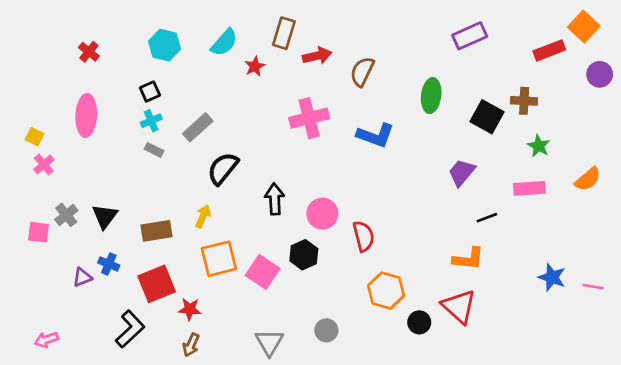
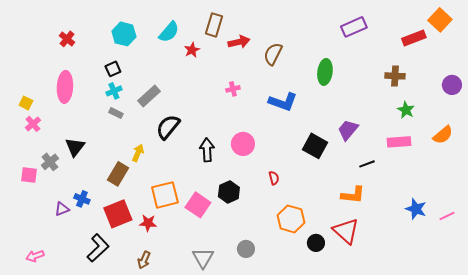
purple circle: (600, 74) -> (452, 85), moved
black square: (487, 117) -> (315, 146), moved
pink cross: (309, 118) -> (233, 89), size x0.5
pink circle: (322, 214) -> (243, 144), moved
black triangle: (105, 216) -> (75, 147), moved
yellow arrow: (203, 216) -> (138, 153), moved
brown rectangle: (157, 231) -> (118, 174), turned -50
red semicircle: (364, 236) -> (274, 178), size x0.6
pink line: (593, 287) -> (447, 216), turned -35
red star: (190, 309) -> (148, 223), moved

